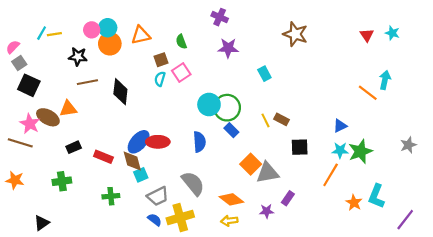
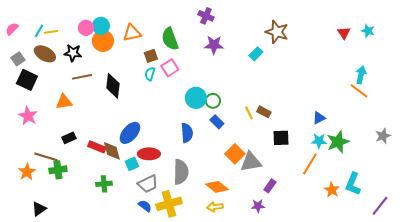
green semicircle: (181, 42) -> (170, 39), size x1.6
pink semicircle: (13, 47) -> (12, 29), moved
cyan rectangle: (264, 74) -> (256, 54), moved, turned 72
orange line: (368, 93) -> (359, 91), moved
green circle: (227, 108) -> (213, 101), size x0.6
brown ellipse: (48, 117) -> (45, 54), moved
red ellipse: (158, 142) -> (149, 154), moved
brown line: (20, 143) -> (46, 157), moved
brown diamond: (132, 161) -> (112, 151), moved
orange star: (15, 180) -> (27, 172), moved, turned 30
gray semicircle: (193, 183) -> (181, 172), turned 40
purple star: (267, 211) -> (258, 206), moved

